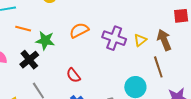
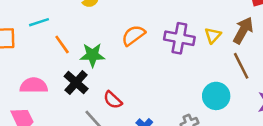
orange line: (23, 29) -> (62, 44), turned 49
brown arrow: (164, 40) -> (243, 30), turned 60
red semicircle: (73, 75) -> (113, 100), moved

